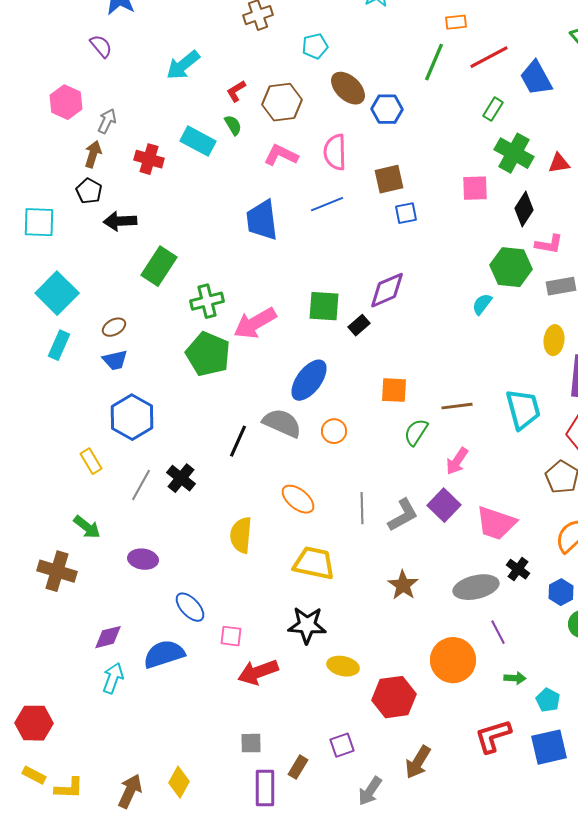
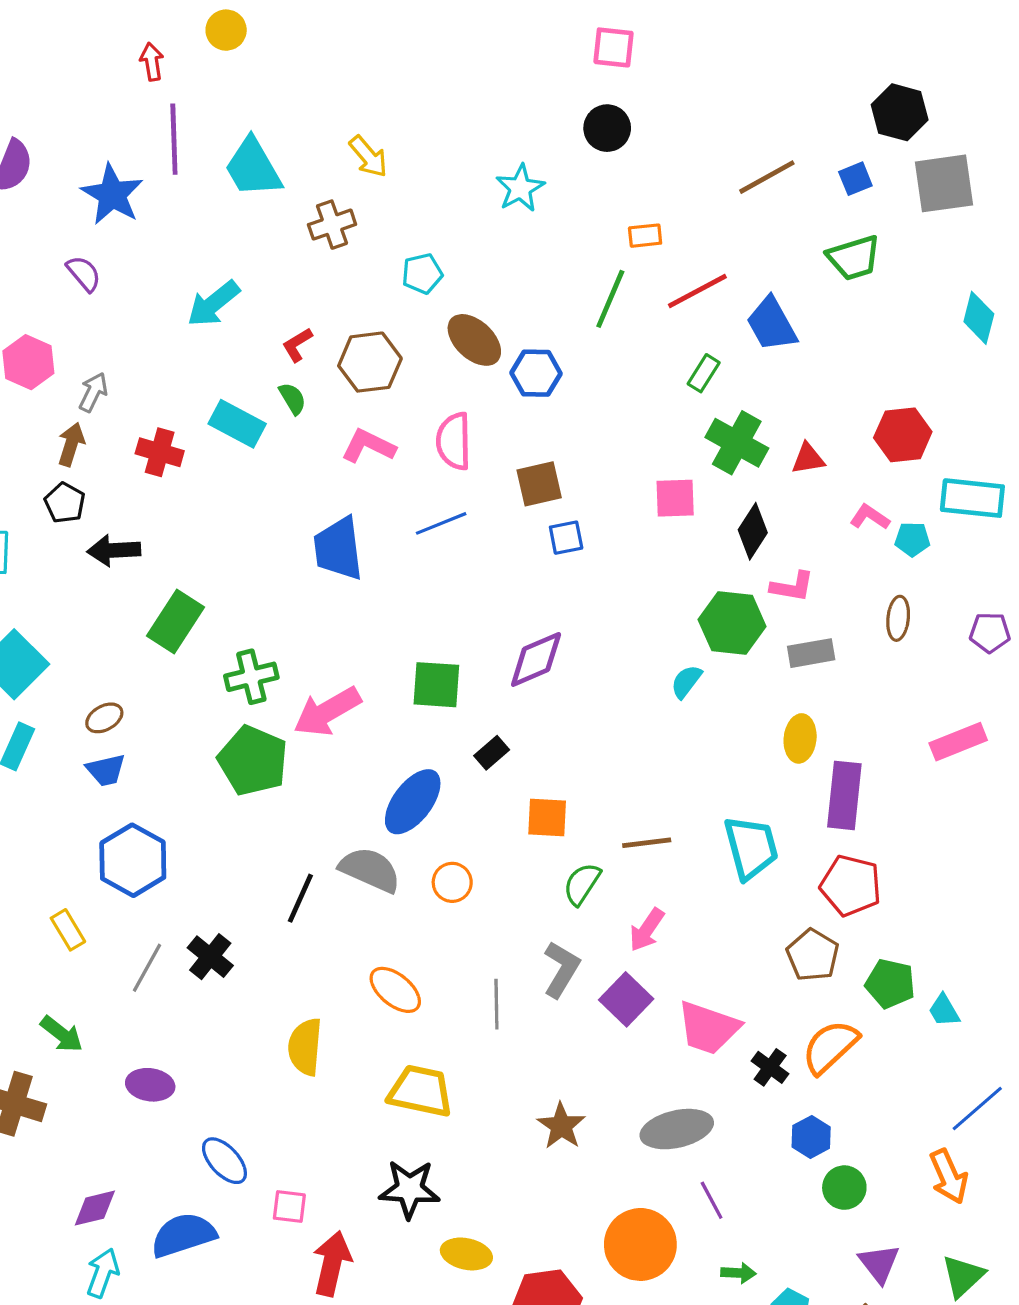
black rectangle: (359, 325) -> (492, 753), moved
gray L-shape: (403, 515) -> (561, 969), moved, turned -30
black cross: (518, 569) -> (770, 1067), moved
red arrow: (258, 672) -> (332, 1263), turned 123

